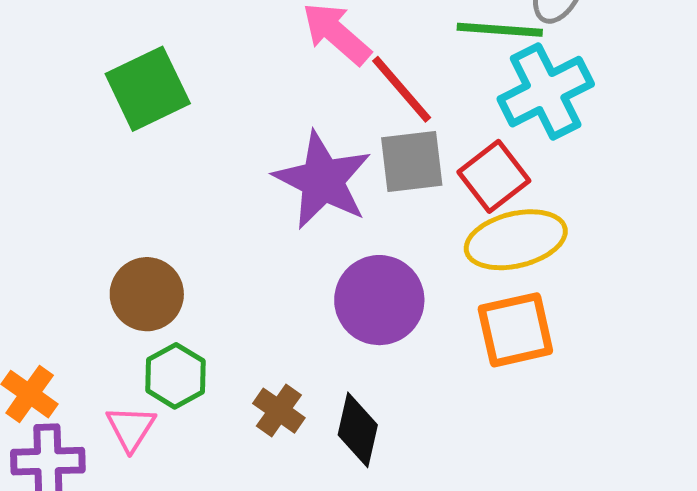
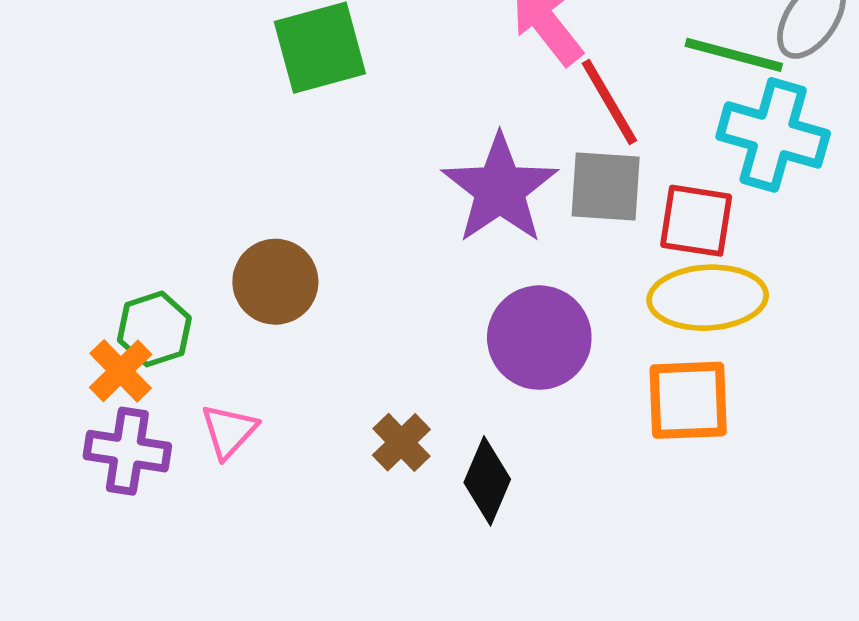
cyan cross: (546, 92) -> (773, 135), turned 32
red square: (494, 176) -> (696, 221), turned 36
green hexagon: (175, 376) -> (154, 329), moved

